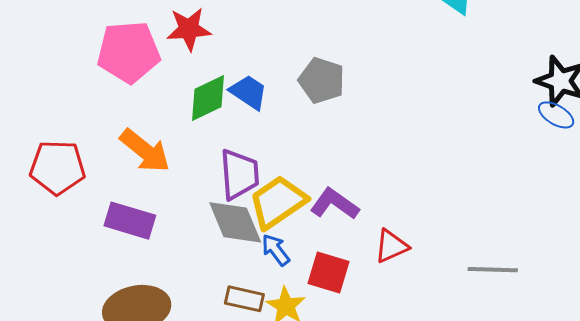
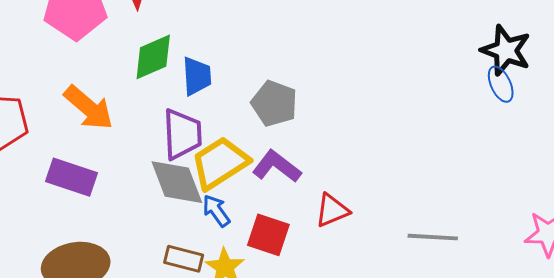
gray pentagon: (322, 80) -> (274, 103), moved
blue trapezoid: (249, 92) -> (197, 76), moved, turned 51
blue ellipse: (556, 115) -> (501, 84), turned 33

